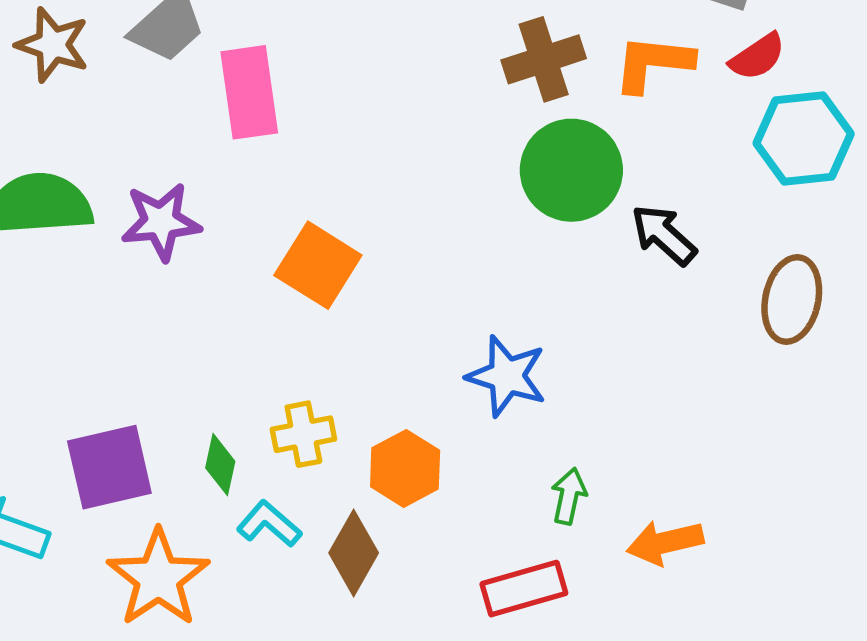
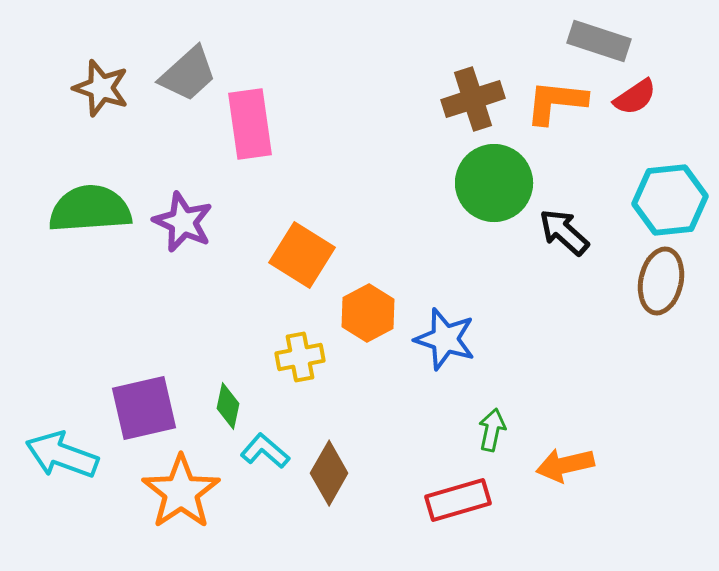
cyan hexagon: (804, 139) -> (670, 200), moved
purple star: (161, 222) -> (183, 222), turned 30
yellow cross: (303, 434) -> (300, 357), moved
orange hexagon: (405, 468) -> (368, 313), moved

